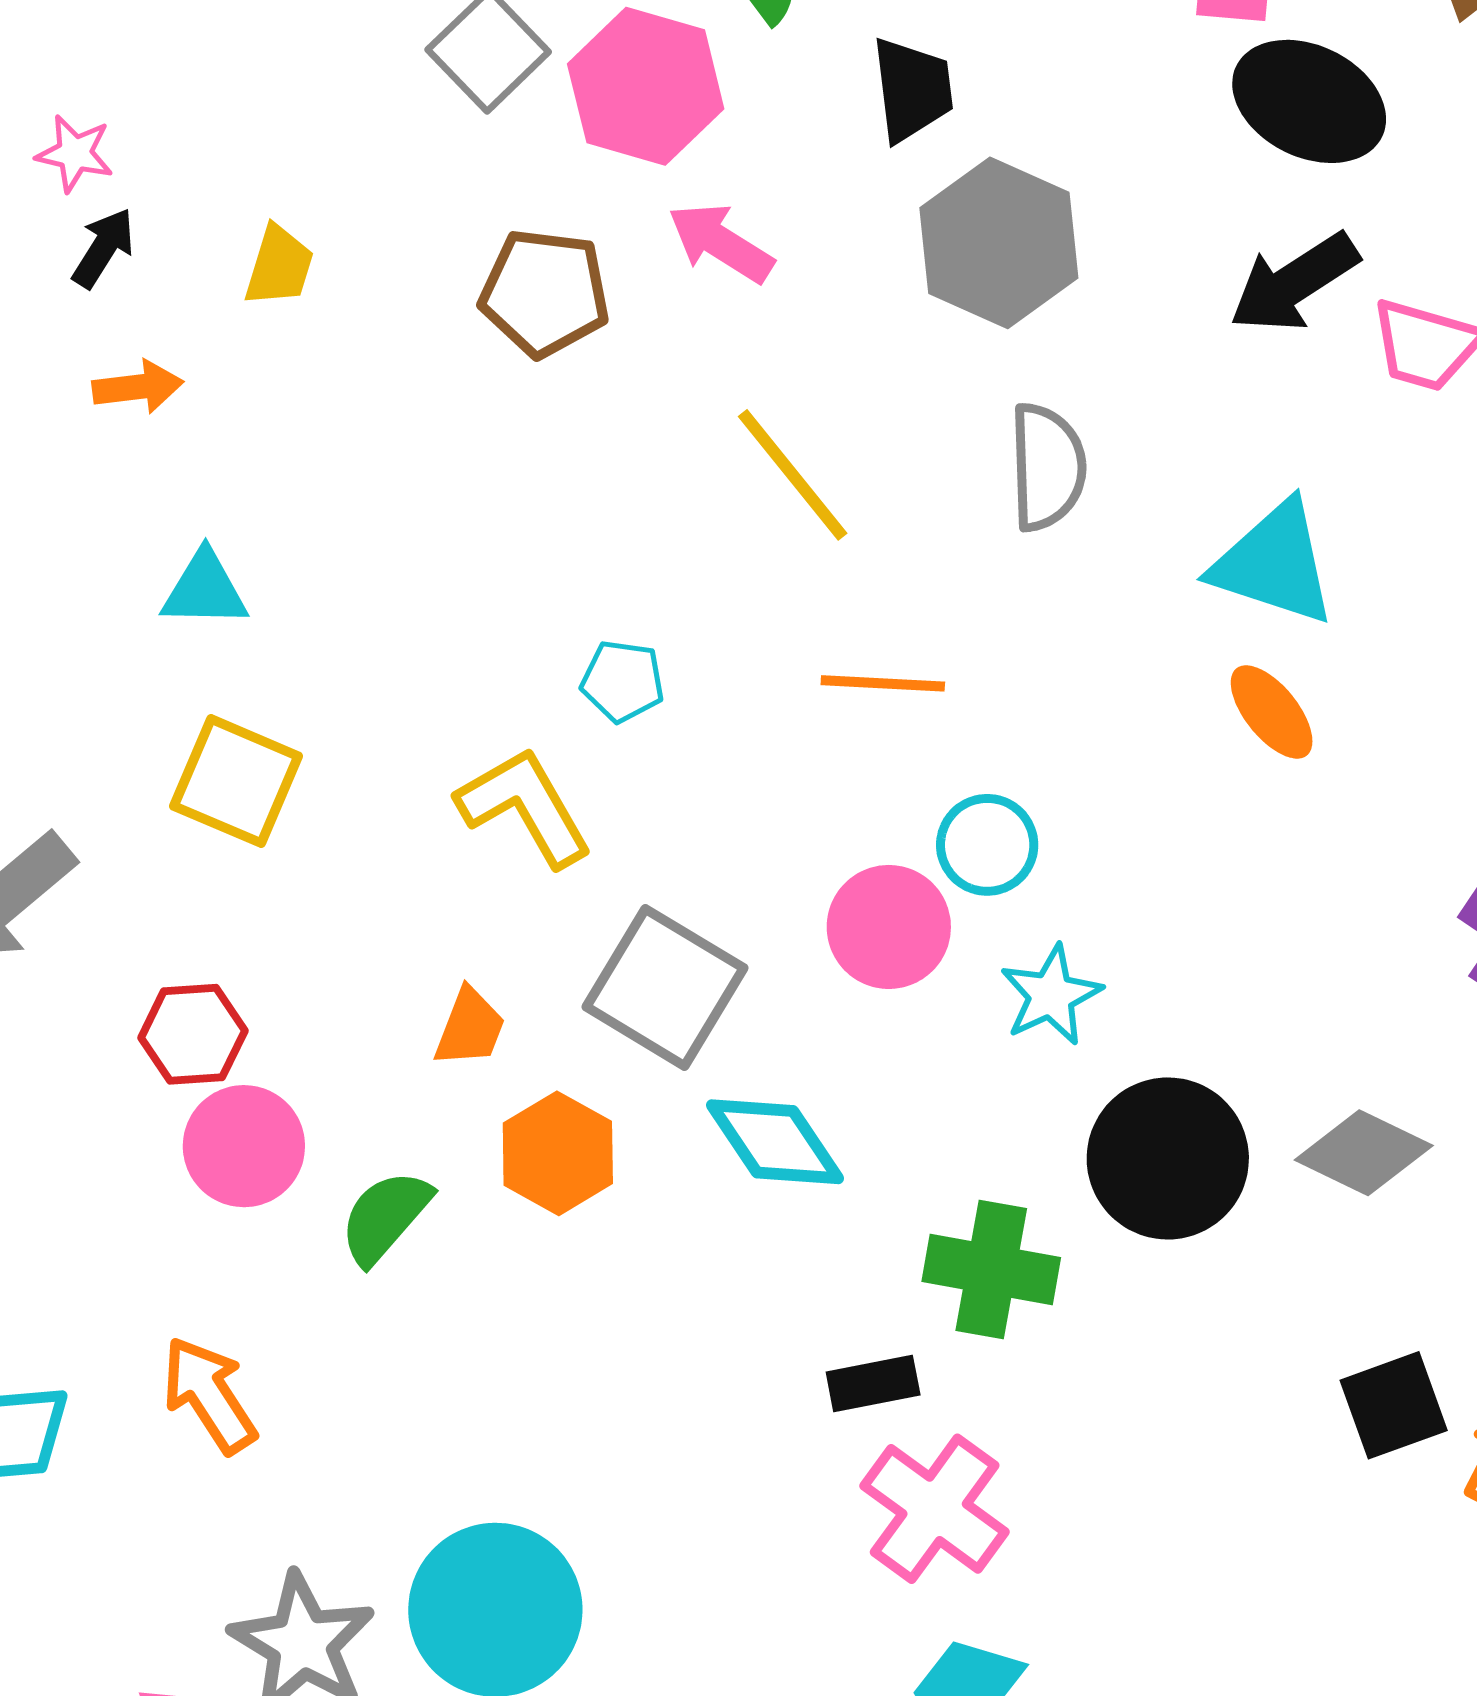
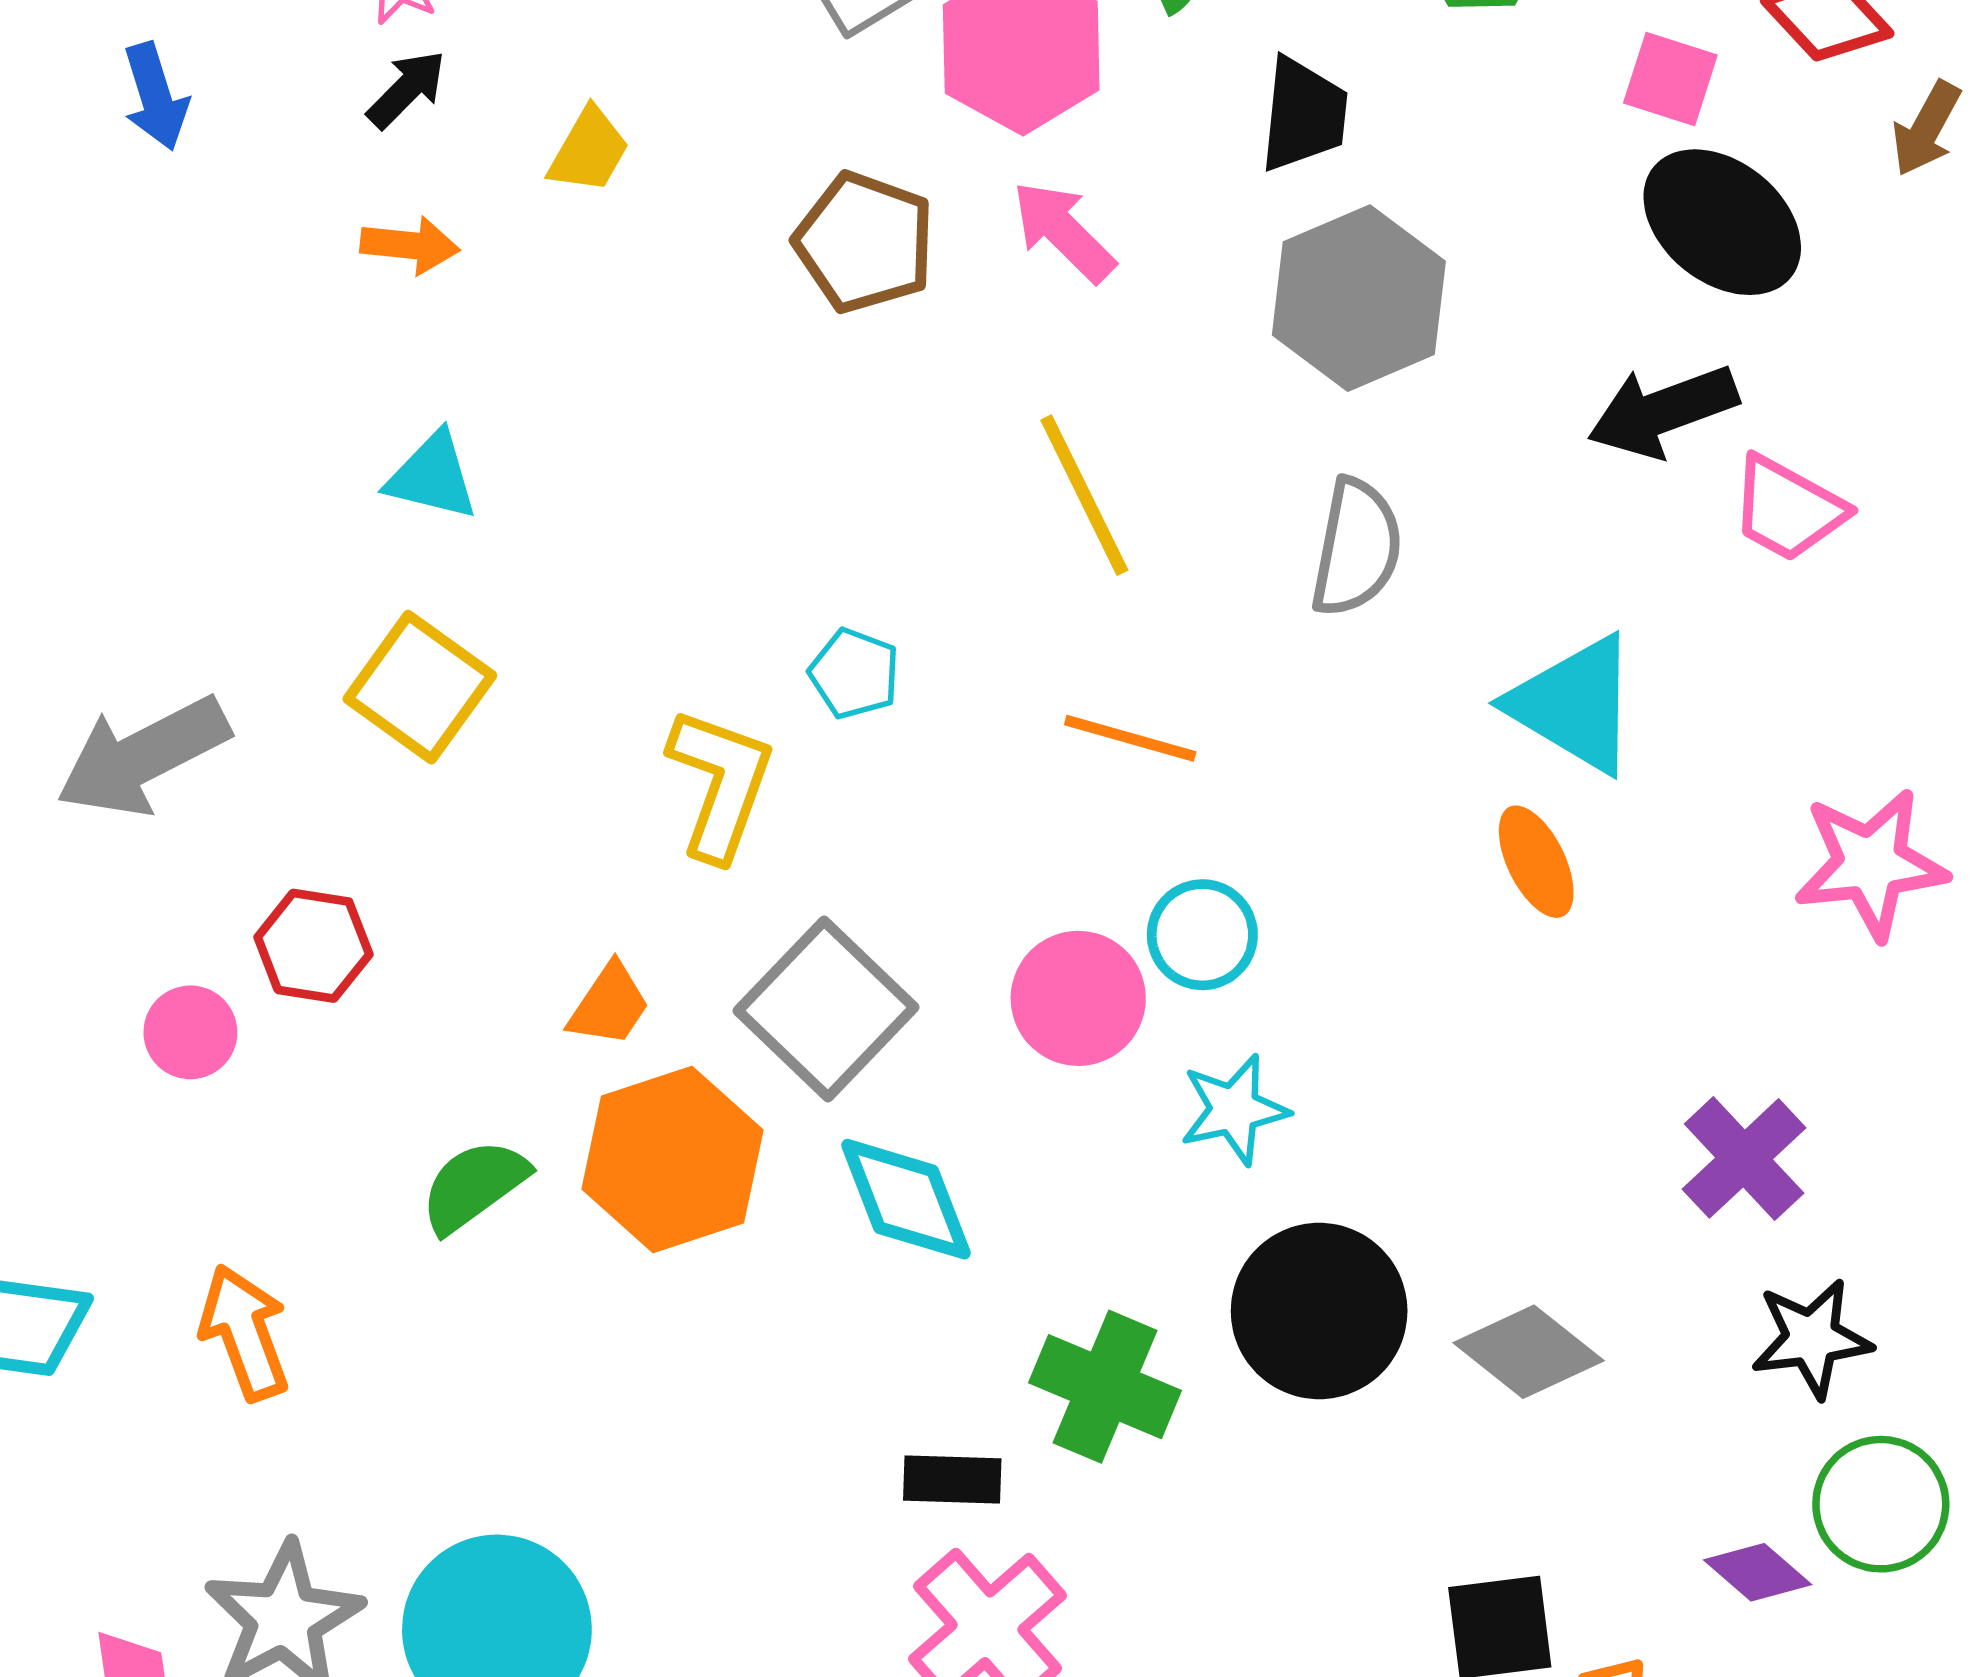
yellow L-shape: (525, 807) -> (720, 784), turned 37
pink circle: (244, 1146) -> (190, 1032), moved, size x0.7
orange hexagon: (558, 1153) -> (673, 1159), size x1.4

